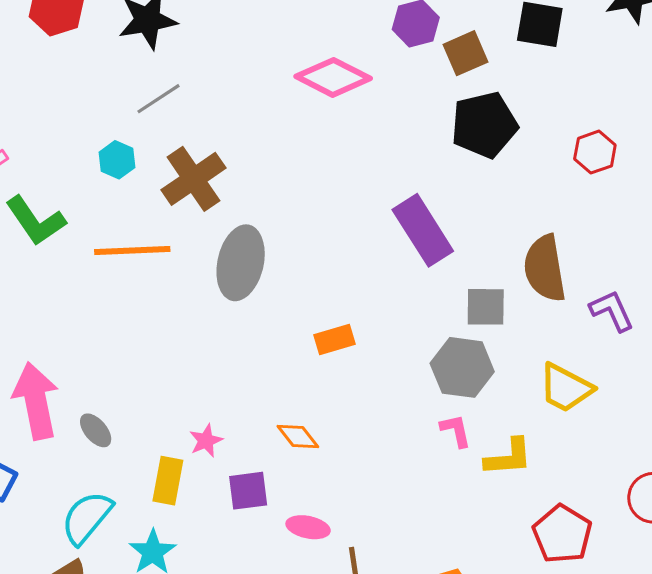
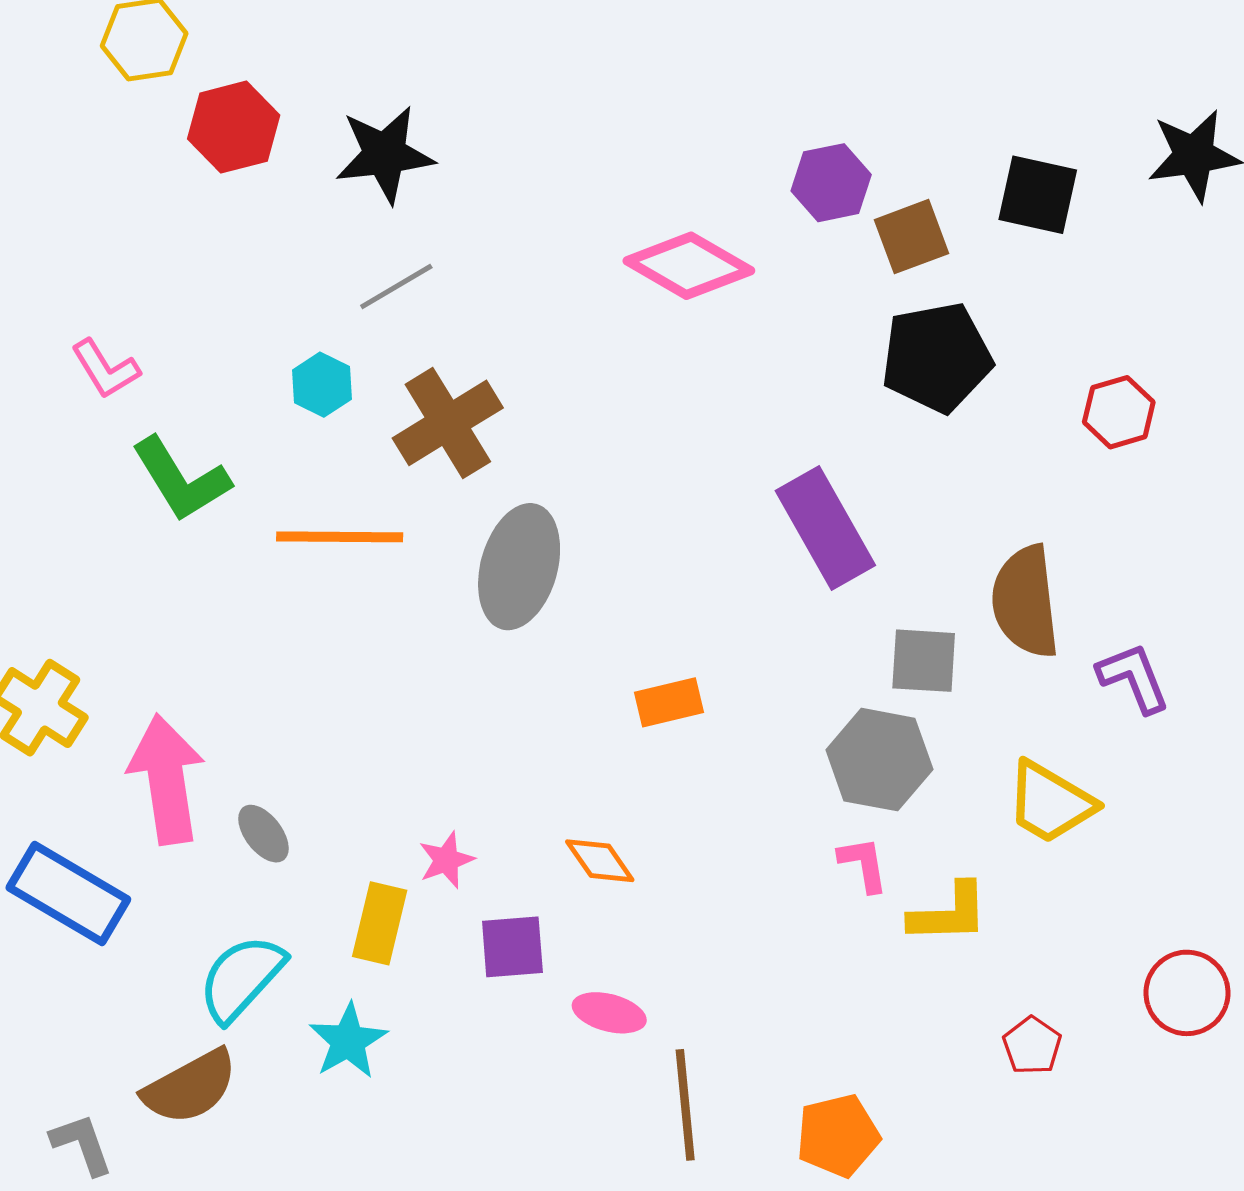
red pentagon: (562, 534) -> (1032, 1046), size x0.6

